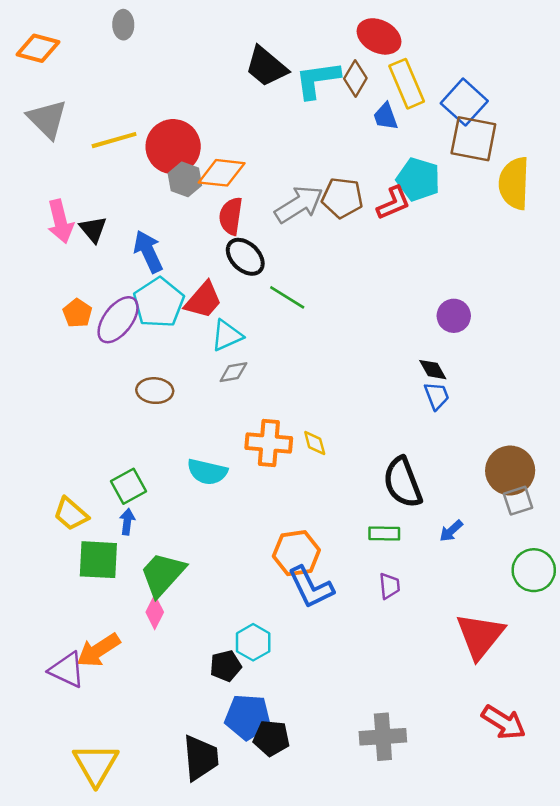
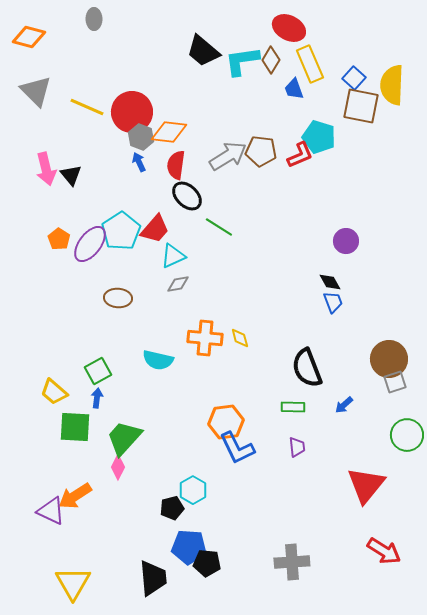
blue square: (464, 102) -> (354, 78), size x0.7
yellow line: (114, 140) -> (87, 107), turned 40
yellow semicircle: (514, 183) -> (392, 85), moved
blue arrow: (148, 252) -> (139, 162), moved, size x0.6

